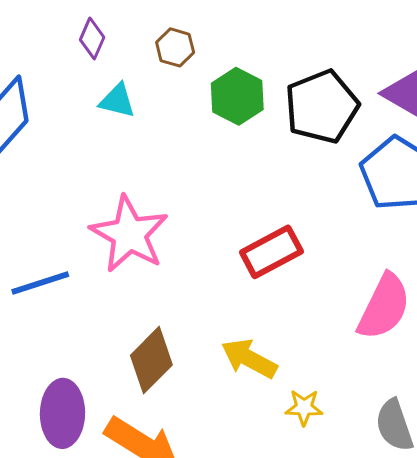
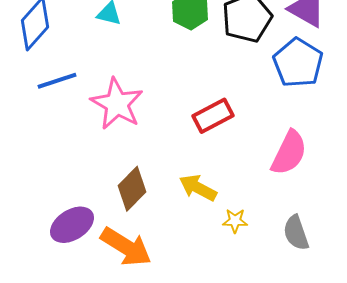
blue line: (40, 283) -> (57, 81), moved
purple ellipse: (62, 413) -> (72, 225), turned 57

